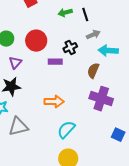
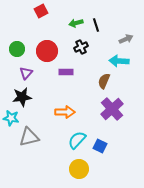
gray arrow: (93, 35) -> (126, 39), moved
black cross: (70, 48) -> (81, 47), moved
purple cross: (101, 99) -> (112, 109), turned 30
blue square: (118, 135) -> (100, 146), moved

